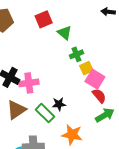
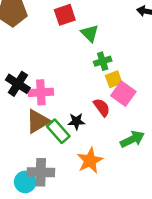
red semicircle: (99, 96) -> (102, 107), moved
brown triangle: (16, 110) -> (38, 121), moved
orange star: (72, 135) -> (90, 160), turned 30

